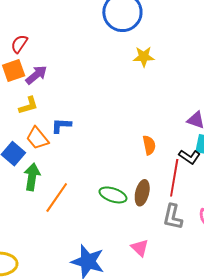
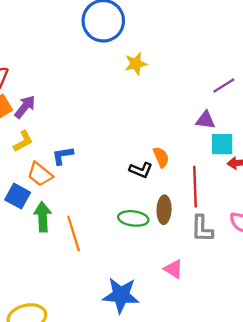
black L-shape: (190, 157) -> (141, 170), moved
orange line: (57, 197) -> (74, 233), turned -40

